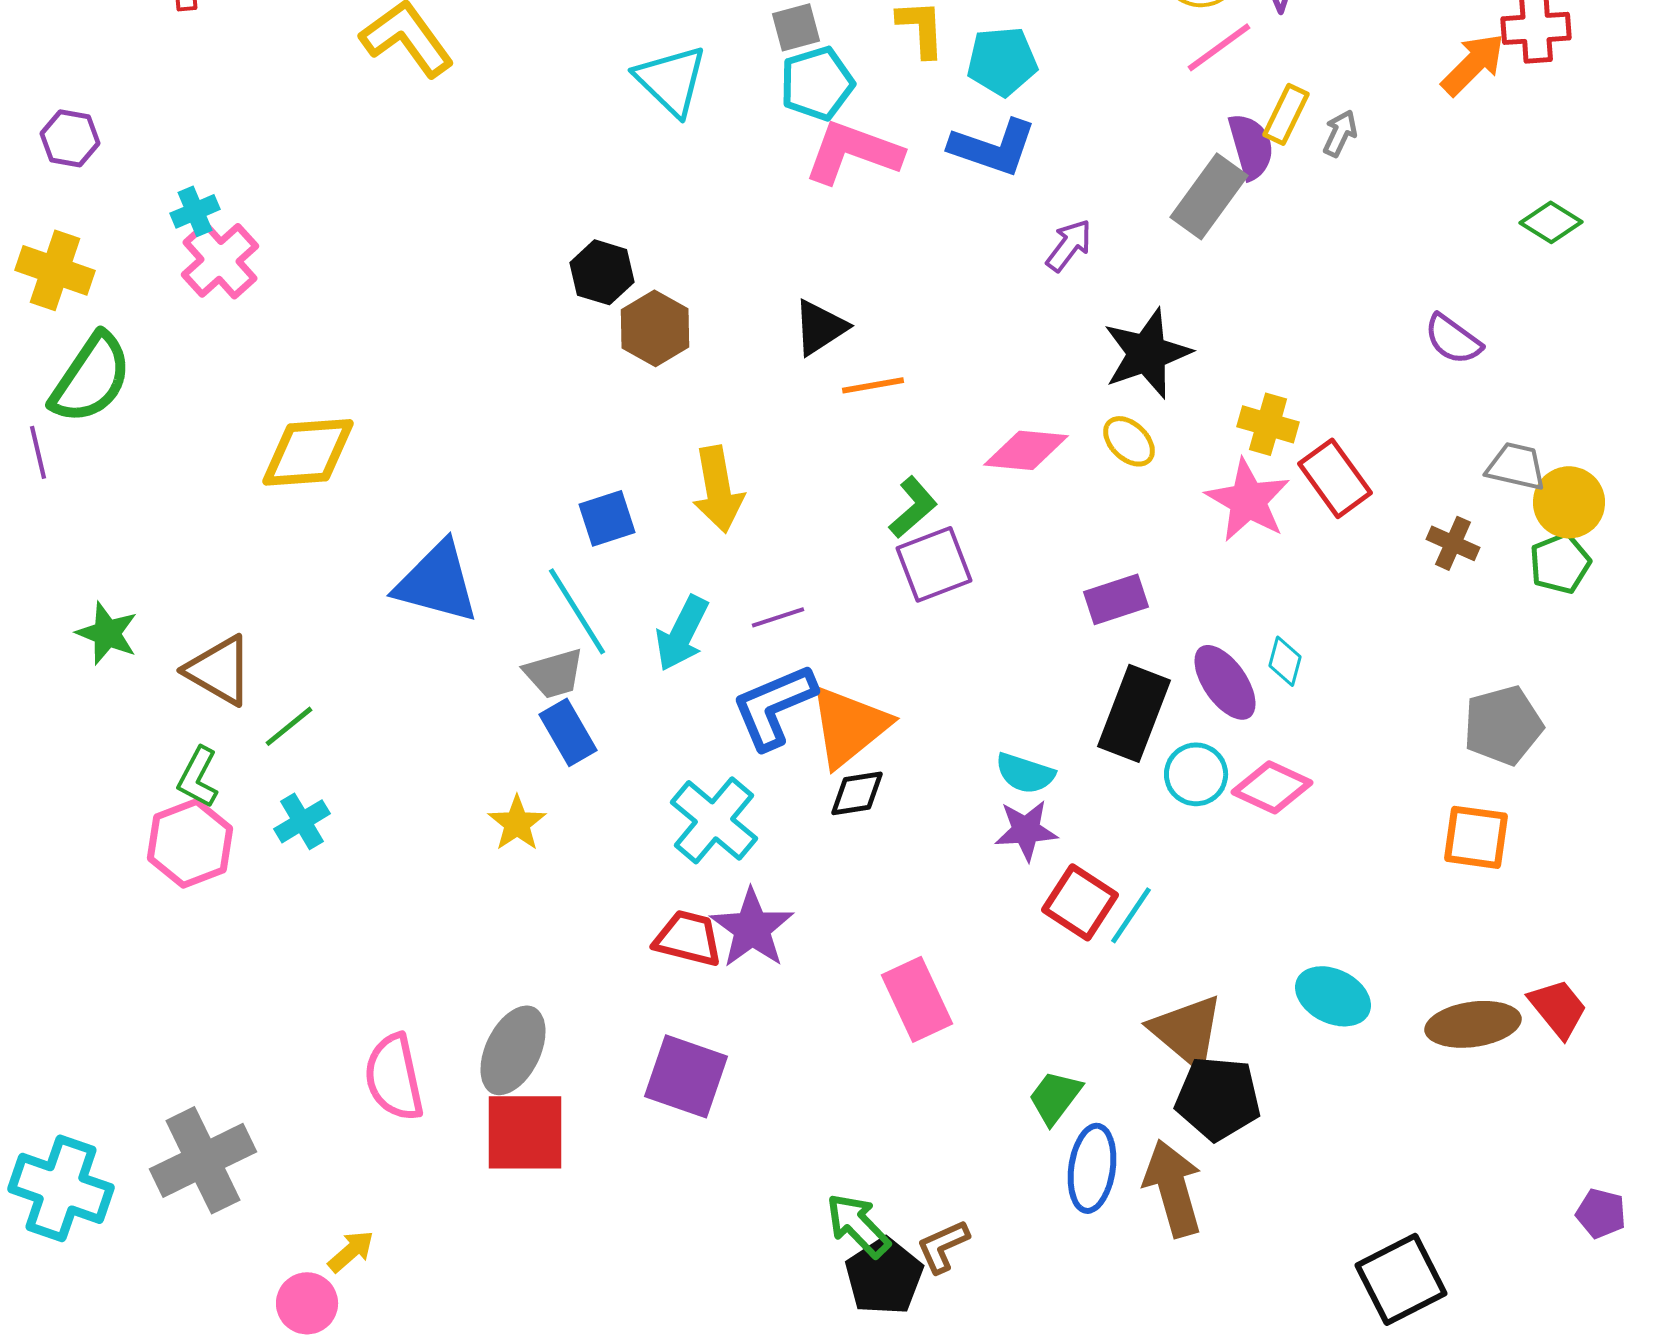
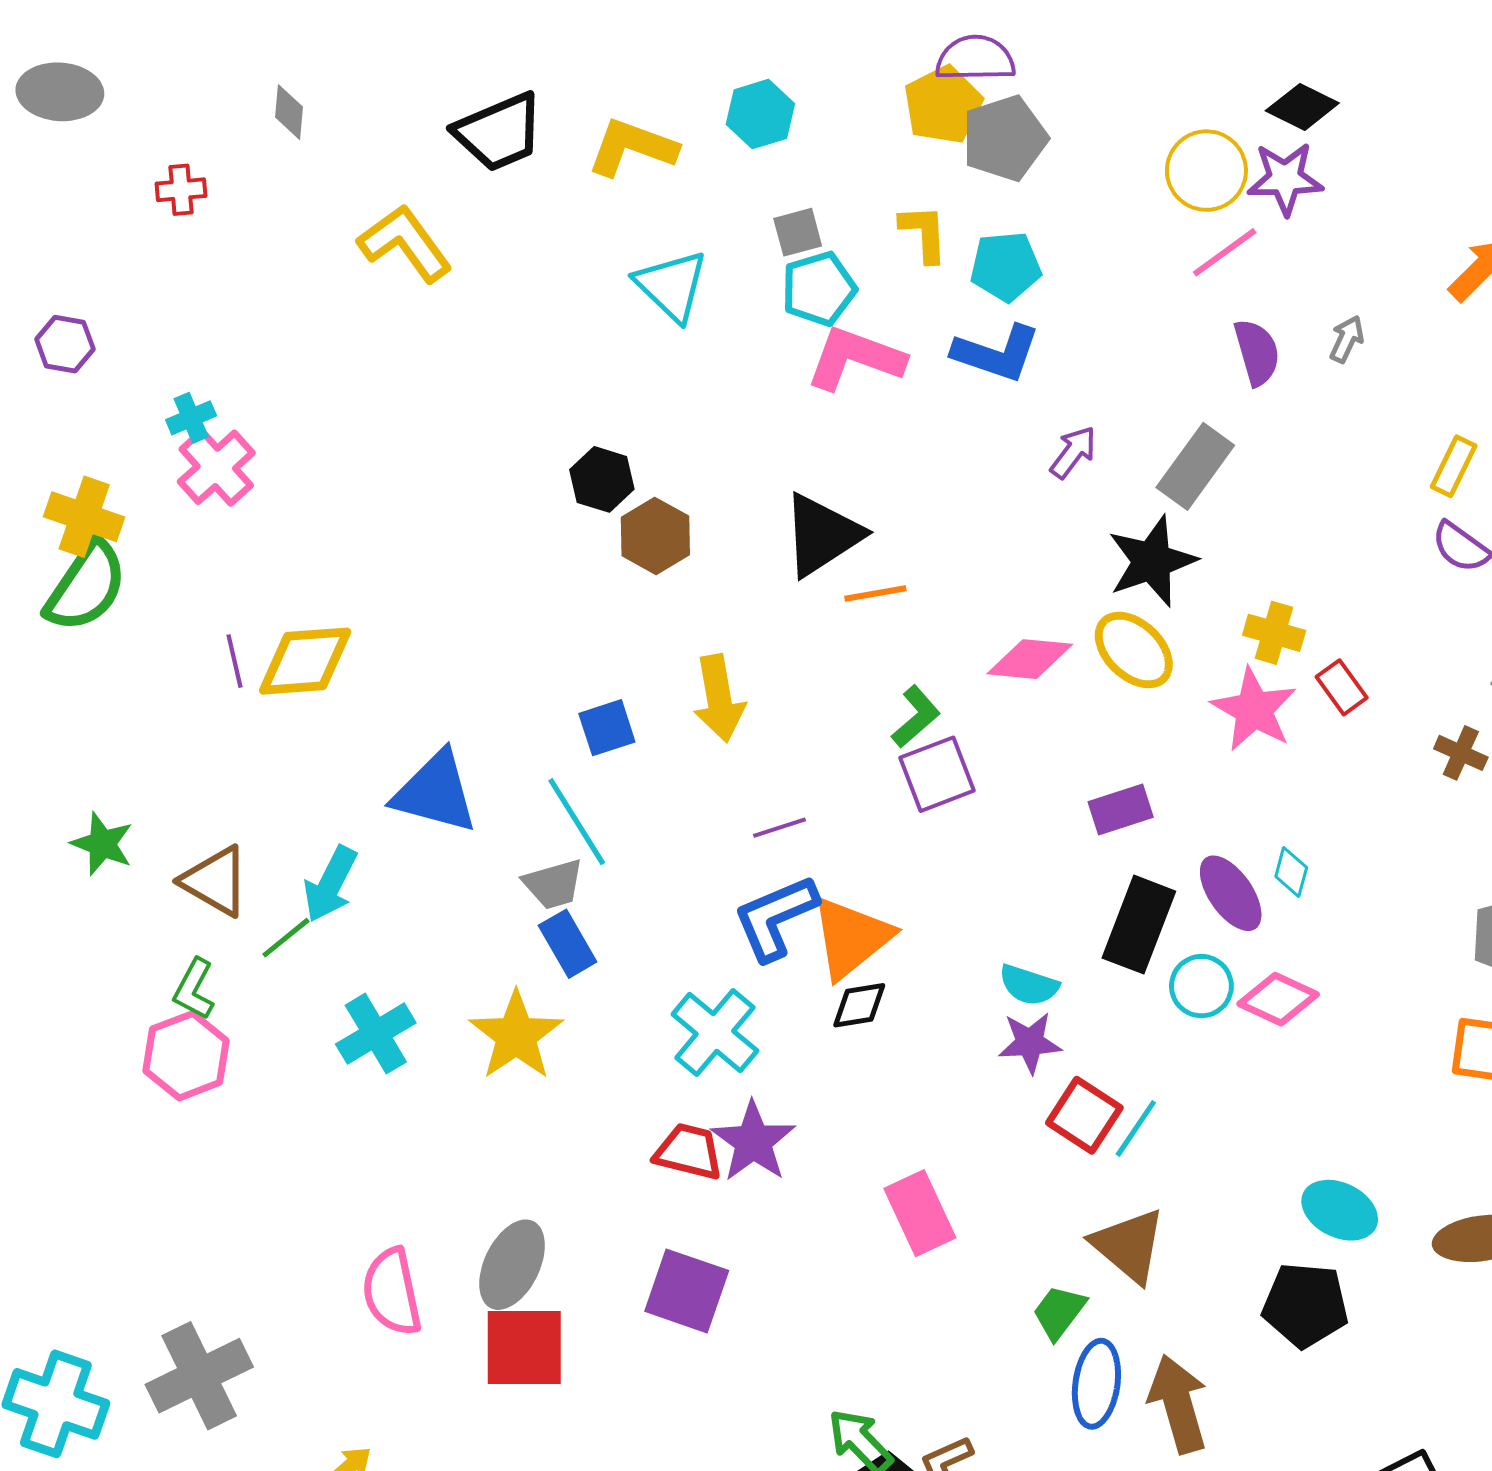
yellow rectangle: (1286, 114) -> (1454, 466), moved
gray rectangle: (1209, 196) -> (1195, 466), moved
yellow cross: (55, 270) -> (84, 517), moved
black triangle: (820, 327) -> (822, 535), size x1.5
yellow ellipse: (1129, 441) -> (1134, 650), size x1.5
purple line: (38, 452) -> (234, 661), moved
red rectangle: (1335, 478) -> (1342, 687), size x0.7
cyan arrow: (682, 633) -> (330, 884), moved
cyan cross: (302, 821) -> (376, 1034), moved, size x1.4
yellow star: (517, 823) -> (516, 1036), size x1.6
brown triangle: (1187, 1031) -> (1129, 1245), moved
black pentagon: (1218, 1098) -> (1305, 1305), moved

